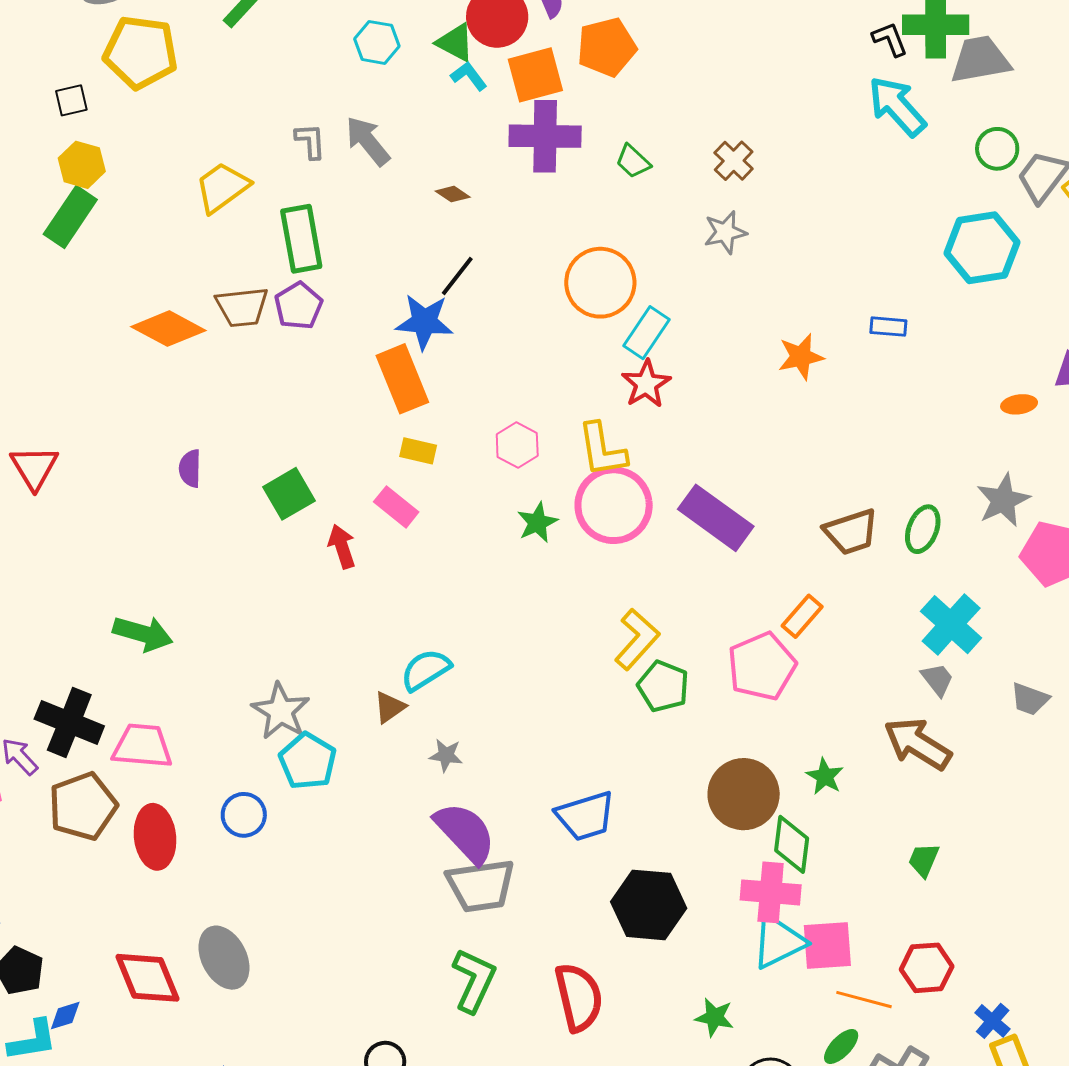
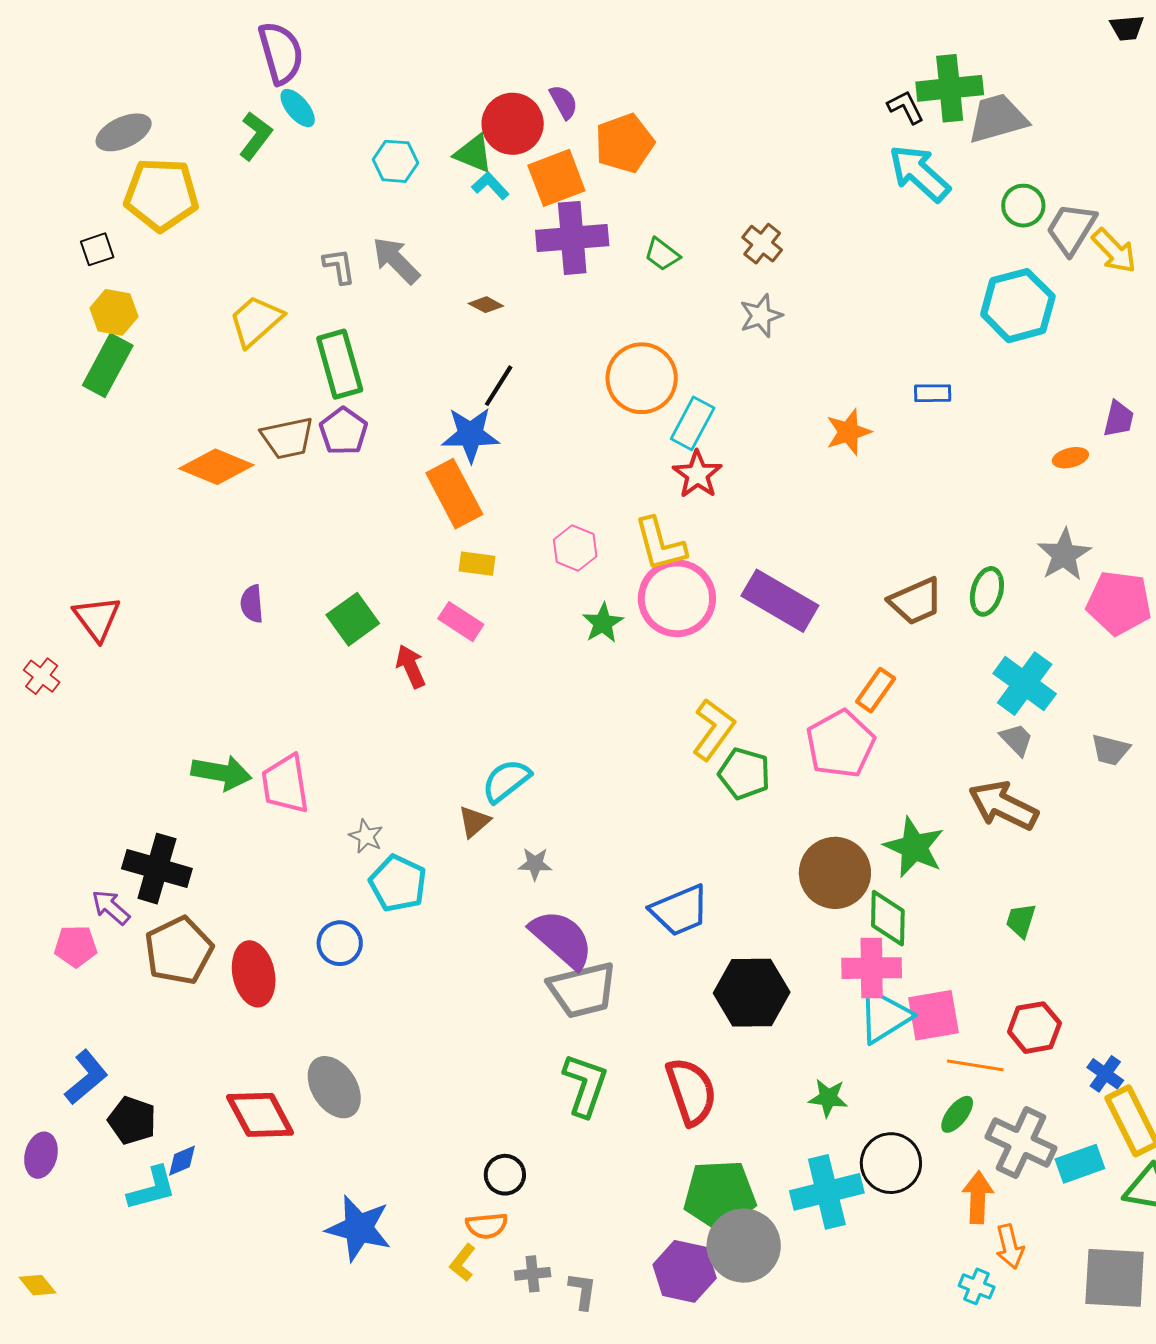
gray star: (281, 711) -> (366, 836), size x0.6
pink trapezoid: (142, 746) -> (285, 784), moved, turned -98
green star: (825, 776) -> (914, 847), size x1.6

